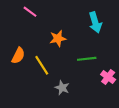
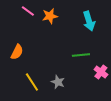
orange star: (58, 38) -> (50, 16), moved
yellow line: (42, 65) -> (32, 82), moved

